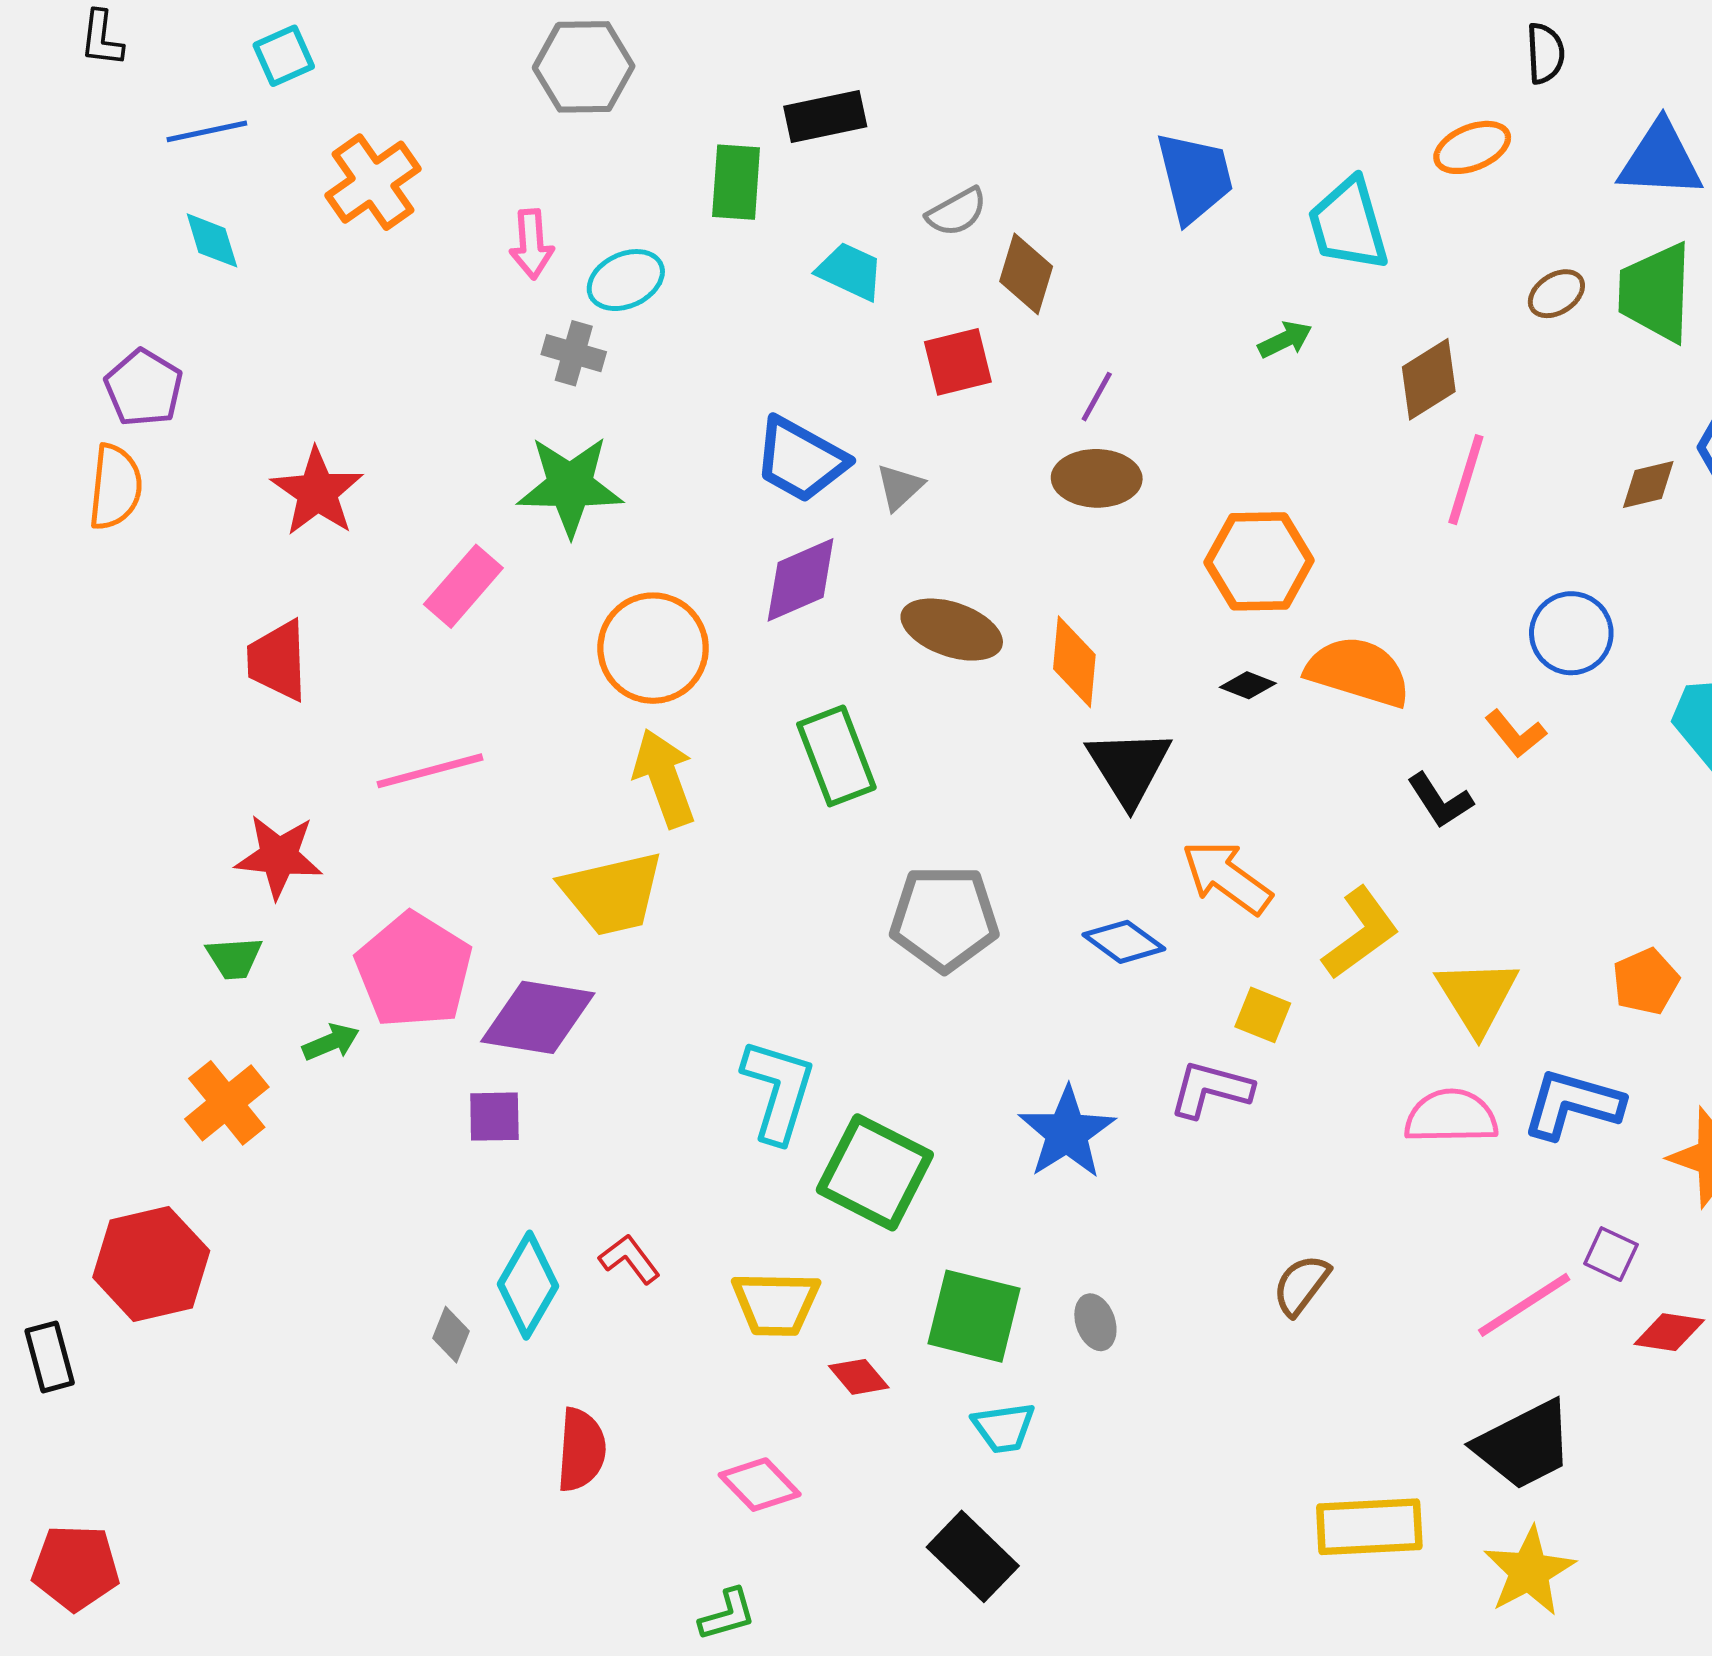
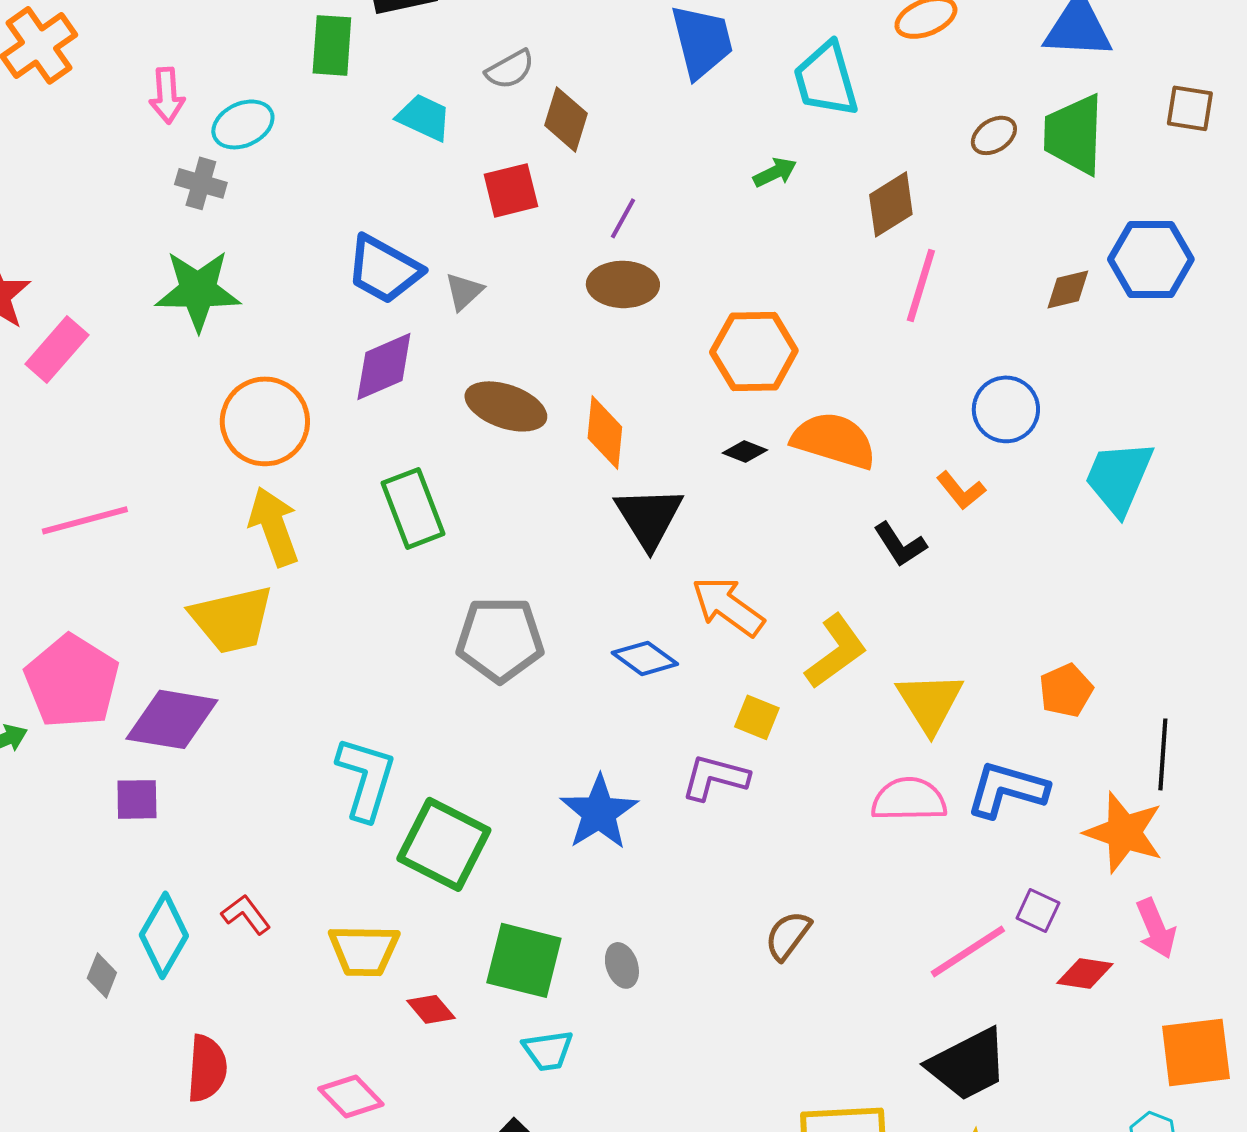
pink rectangle: (463, 586) -> (57, 349), moved

